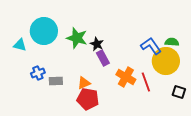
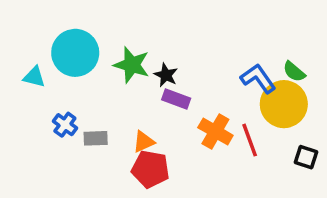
green semicircle: (172, 42) -> (294, 72), turned -144
purple rectangle: (103, 58) -> (176, 99), turned -42
blue cross: (38, 73) -> (65, 125), turned -32

